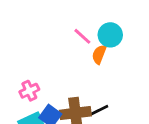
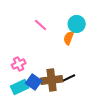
pink line: (82, 36) -> (41, 25), moved

